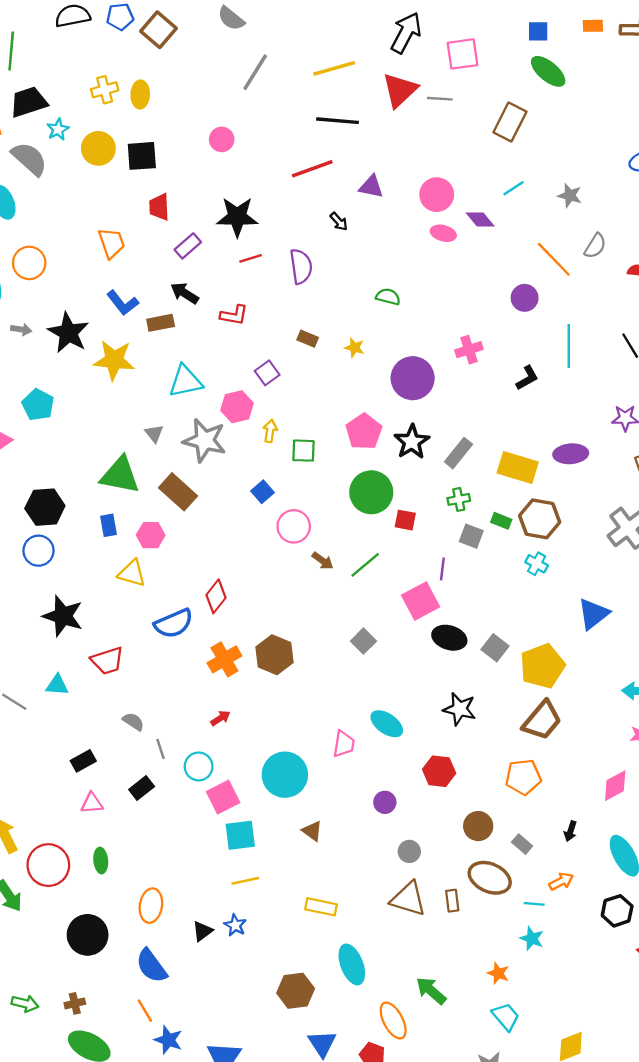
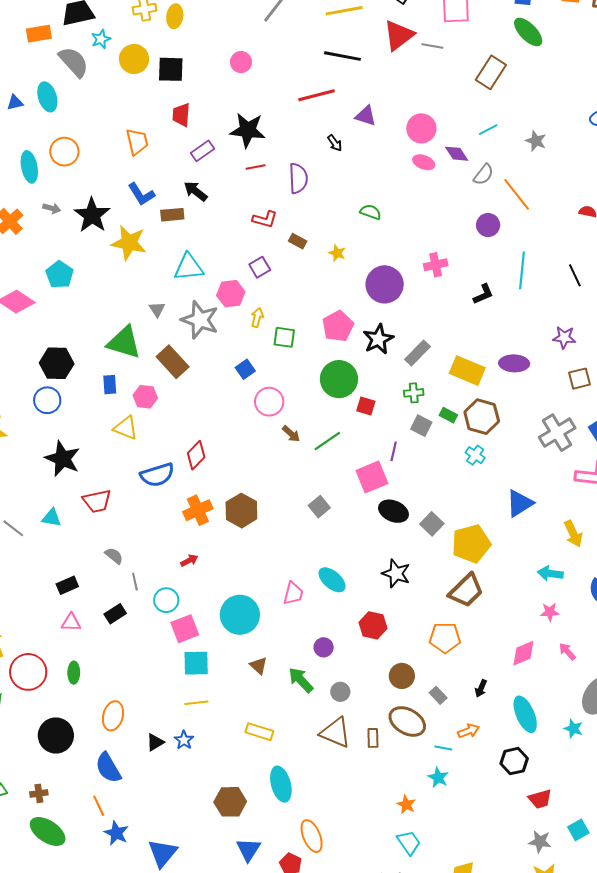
gray semicircle: (595, 246) -> (484, 175), moved
red L-shape: (234, 315) -> (265, 219), moved
green arrow: (431, 991) -> (301, 680), moved

